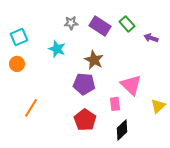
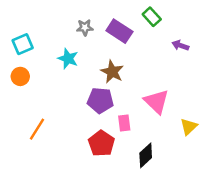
green rectangle: (127, 24) -> (152, 17), moved
pink rectangle: (115, 104) -> (124, 123), moved

